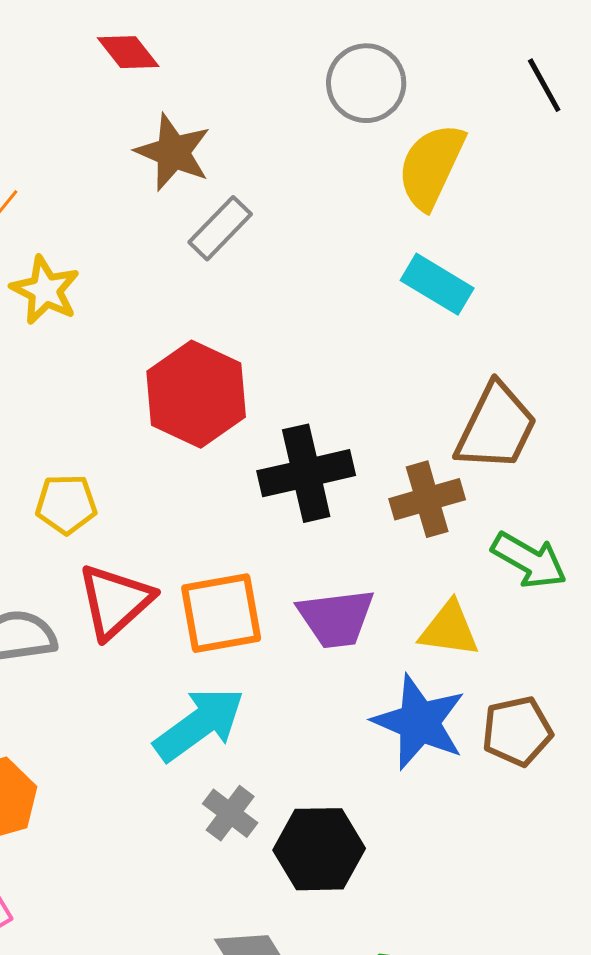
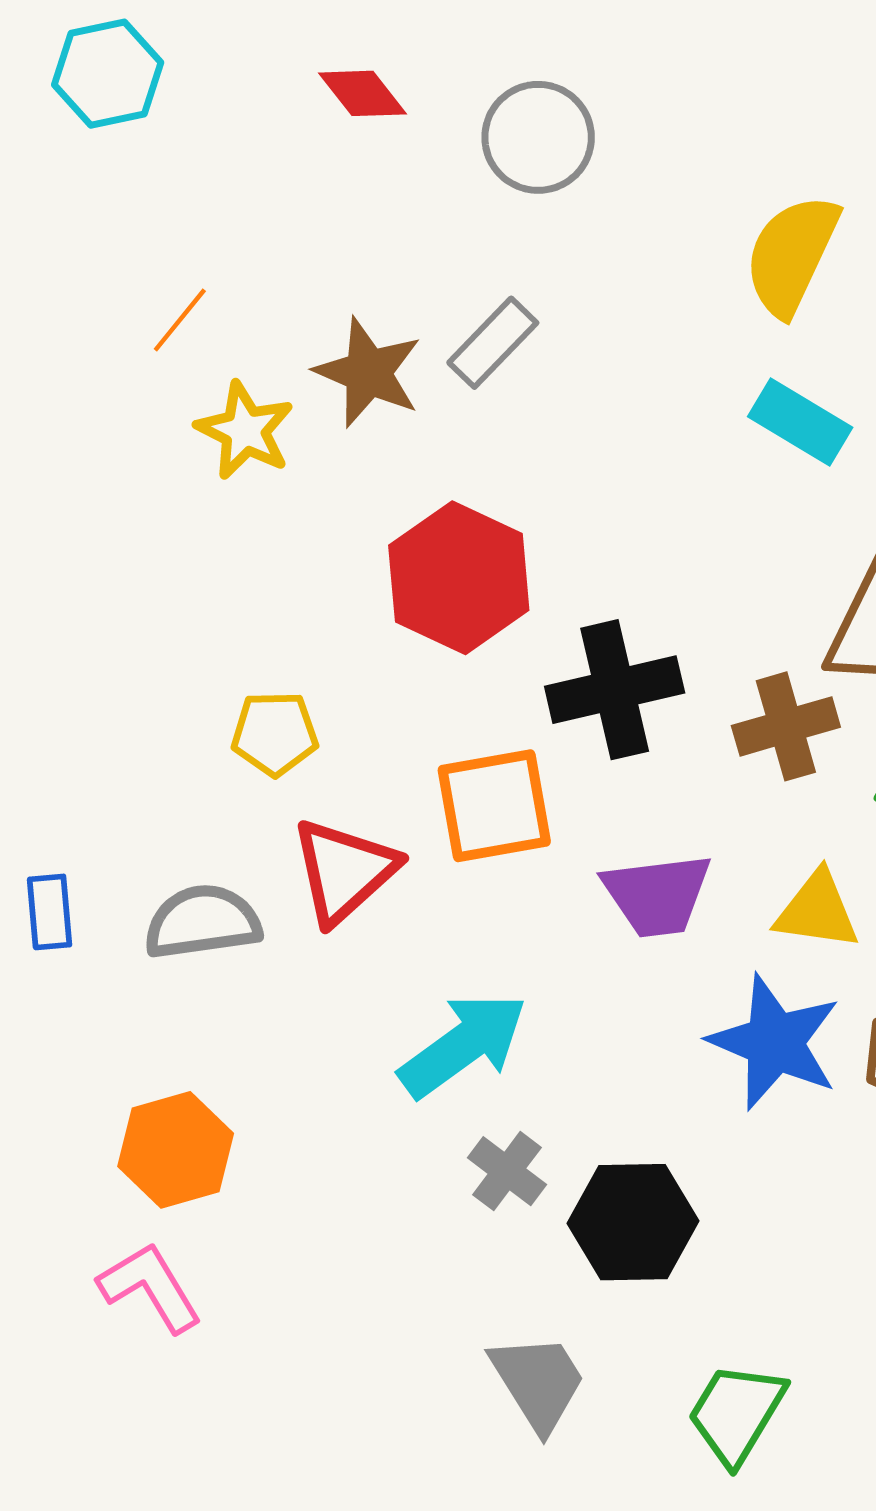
gray circle: (366, 83) -> (538, 137), moved
brown star: (173, 152) -> (368, 372), moved
orange square: (221, 613) -> (494, 806), moved

